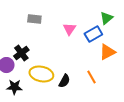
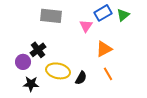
gray rectangle: (34, 19) -> (51, 16), size x1.5
blue rectangle: (93, 34) -> (103, 13), moved
orange triangle: (107, 52) -> (104, 49), moved

